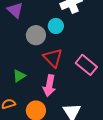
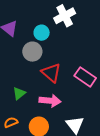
cyan circle: (56, 26) -> (42, 33), moved
pink arrow: (49, 86) -> (50, 101), turned -90

